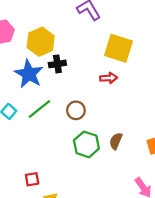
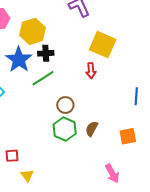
red arrow: (109, 78) -> (91, 71), turned 84
green line: (39, 109) -> (43, 78), moved
brown circle: (76, 110) -> (65, 105), moved

